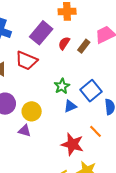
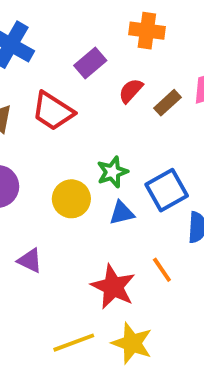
purple rectangle: (41, 33) -> (90, 63), size x0.7
yellow circle: (32, 111) -> (71, 199), moved
purple triangle: (25, 131) -> (30, 261), moved

